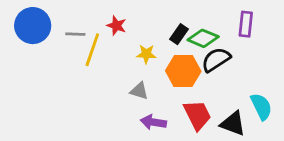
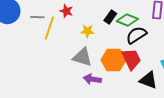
orange hexagon: (183, 71) -> (113, 60), moved
gray triangle: (139, 91) -> (82, 57), size x1.5
red trapezoid: (197, 115) -> (131, 59), moved

